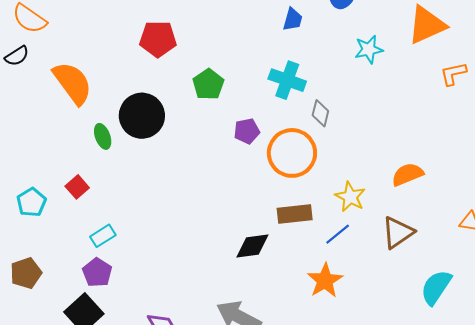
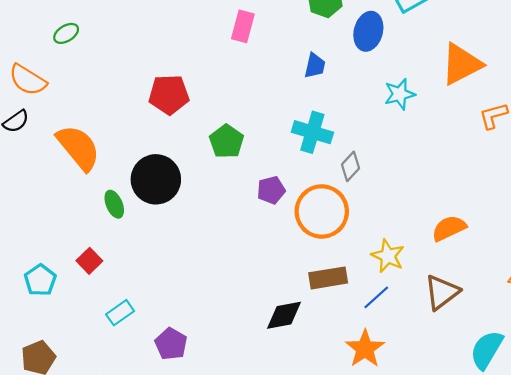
gray diamond: (320, 113) -> (351, 166), turned 32
purple pentagon: (97, 272) -> (171, 344), moved

